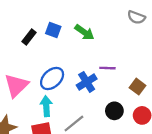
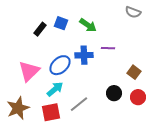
purple line: (107, 68) -> (108, 48), moved
blue cross: (87, 82) -> (84, 55), moved, turned 30
cyan arrow: (46, 106) -> (55, 89), turned 54

